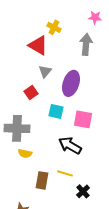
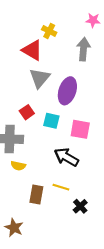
gray triangle: (45, 71) -> (40, 78), size x1.5
red square: (31, 92) -> (27, 112), moved

